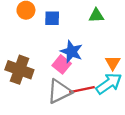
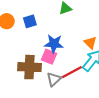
brown cross: (19, 70) -> (29, 67), moved
gray triangle: (59, 91) -> (54, 79), size x0.7

